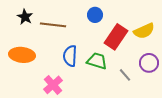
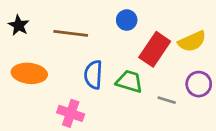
black star: (25, 17) -> (19, 25), moved
gray line: (125, 75) -> (167, 100), turned -32
pink cross: (53, 85) -> (71, 113), turned -30

